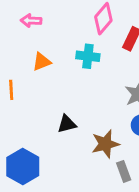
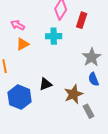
pink arrow: (31, 21) -> (18, 25), moved, turned 32
blue hexagon: (23, 166) -> (20, 97), moved

